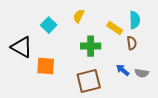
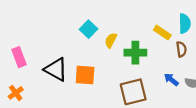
yellow semicircle: (79, 16) -> (111, 40), moved
black triangle: (22, 47) -> (56, 69), moved

